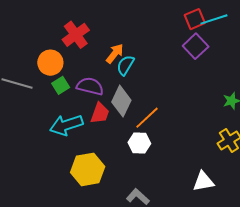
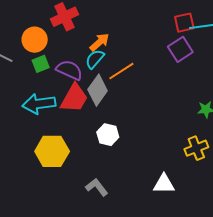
cyan semicircle: (125, 65) -> (95, 59), moved
red trapezoid: (100, 113) -> (74, 98), size x1.4
orange line: (147, 118) -> (121, 71), moved

